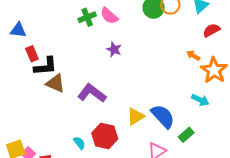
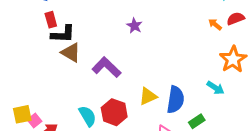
orange arrow: (193, 55) -> (215, 24), moved
blue semicircle: (163, 116) -> (176, 100), turned 44
cyan semicircle: (79, 143) -> (88, 116), size x1.5

